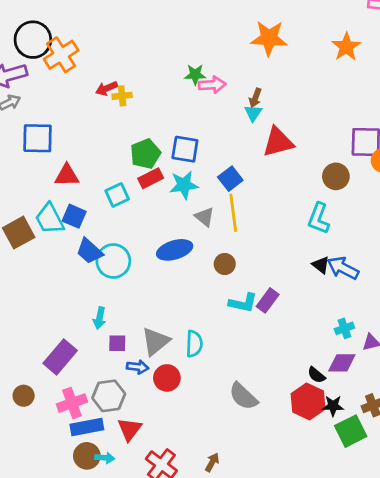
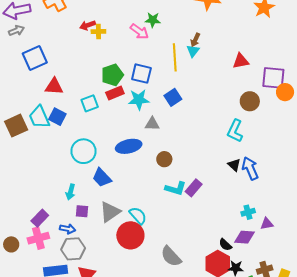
pink arrow: (212, 85) -> (139, 32), moved, turned 36
blue square: (38, 138) -> (35, 58), turned -30
red triangle: (278, 142) -> (241, 61), moved, size x0.7
yellow line: (233, 213) -> (175, 57), moved
gray triangle: (205, 217) -> (152, 124), turned -42
blue trapezoid: (90, 251) -> (102, 178), moved
blue arrow: (343, 268) -> (250, 168), turned 35
cyan semicircle: (194, 344) -> (138, 216), turned -48
purple rectangle: (60, 357) -> (40, 218), size x0.7
blue arrow: (138, 367) -> (68, 229), moved
red circle: (167, 378) -> (130, 235), moved, size x1.4
pink cross: (72, 403) -> (38, 238), moved

